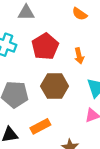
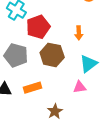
red pentagon: (45, 46) -> (38, 27), moved

